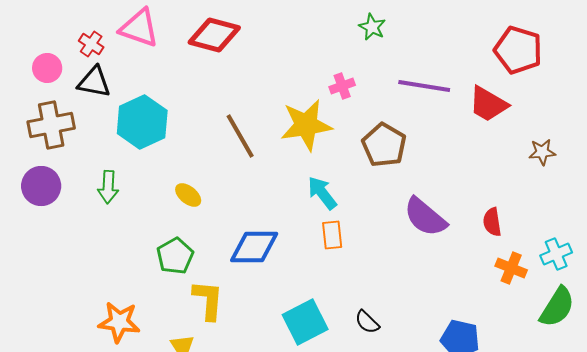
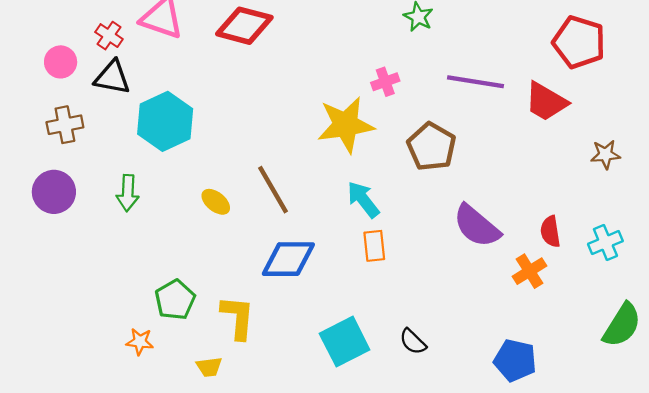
brown cross: (51, 125) -> (65, 125), size x0.7
brown line: (240, 136) -> (273, 190), moved
cyan cross: (556, 254) -> (605, 243), moved
green pentagon: (175, 256) -> (175, 300), moved
orange cross: (511, 268) -> (529, 271), moved, turned 36
orange star: (119, 322) -> (140, 342), size x0.6

